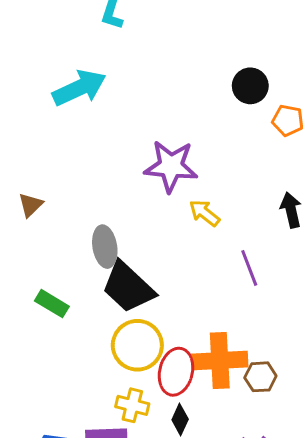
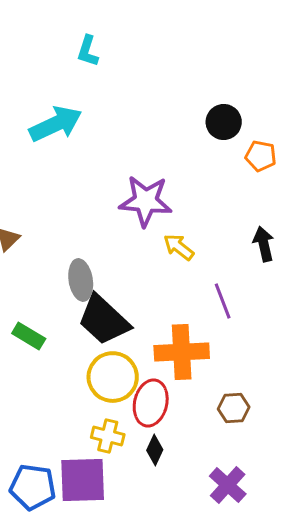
orange cross: (220, 361) -> (182, 352), moved

